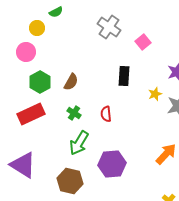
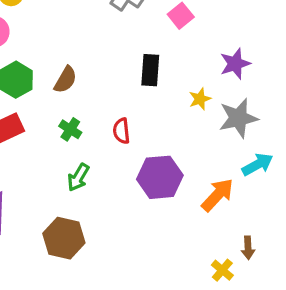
green arrow: (79, 143) -> (78, 177), size x0.7
purple hexagon: (112, 164) -> (160, 177), moved

